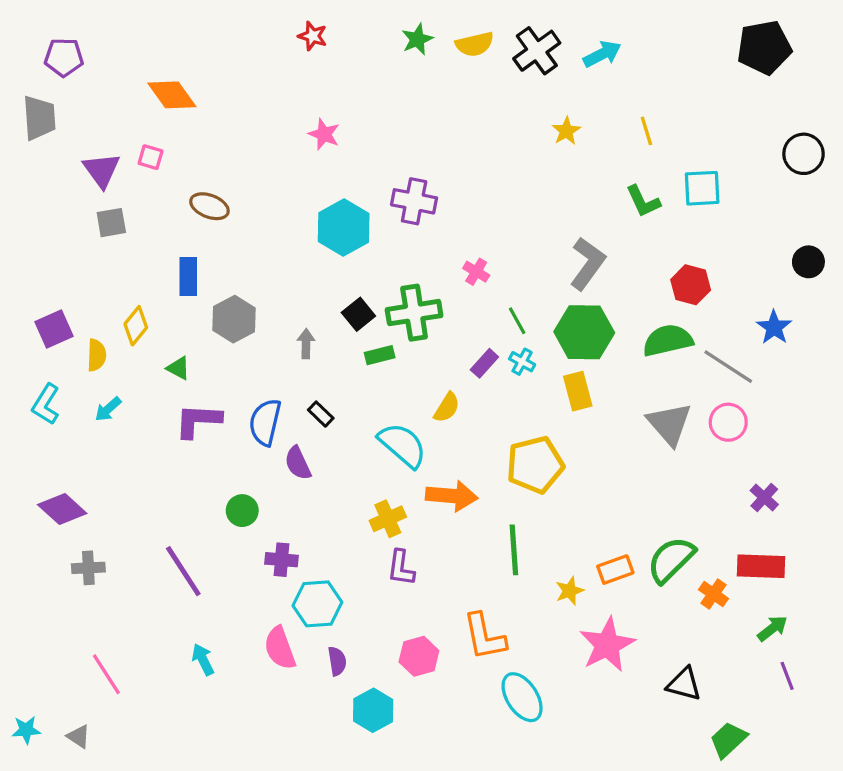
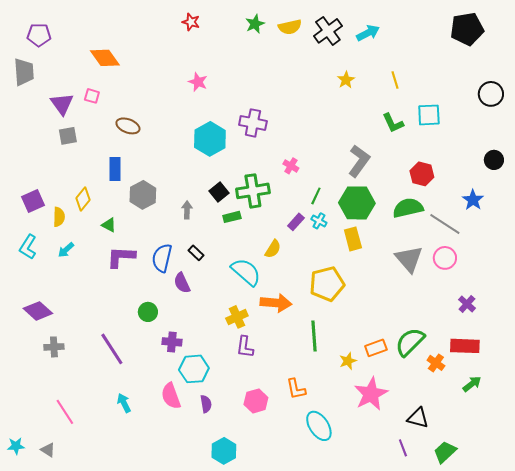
green line: (517, 321) -> (316, 196), turned 54
orange L-shape: (484, 637) -> (296, 389), size x0.7
purple line: (787, 676) -> (403, 448), moved
cyan hexagon: (373, 710) -> (224, 451), moved

